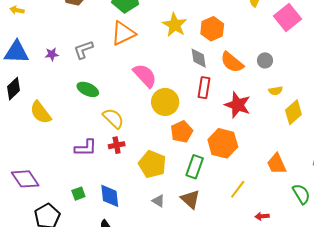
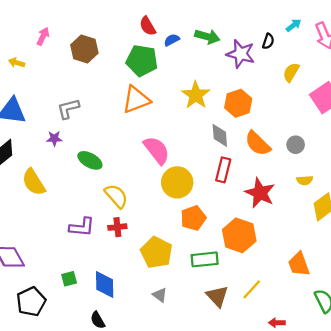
gray L-shape: (83, 50) -> (68, 109), moved
purple star: (52, 54) -> (54, 139), moved
green rectangle: (195, 167) -> (205, 259), turned 60
brown triangle: (190, 199) -> (217, 296), moved

